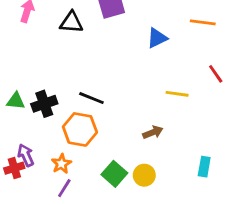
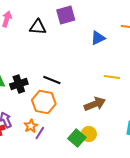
brown arrow: (153, 132) -> (95, 104), size x1.5
green square: (114, 174) -> (77, 138), moved
purple line: (64, 188) -> (40, 133), moved

